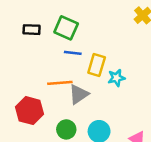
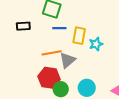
black rectangle: (32, 30) -> (23, 26), moved
red hexagon: (29, 111) -> (49, 78), moved

